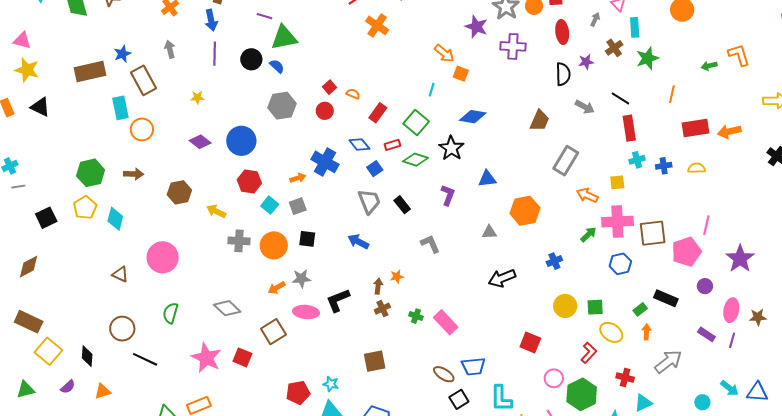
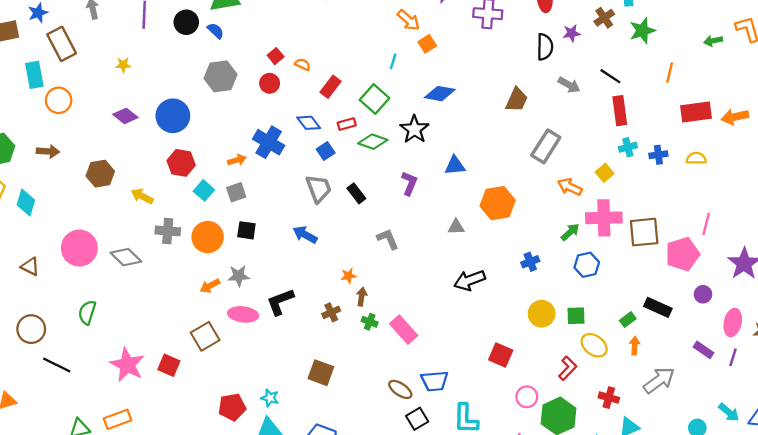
orange square: (461, 74) -> (427, 44), turned 35
yellow square: (617, 182) -> (605, 173), turned -35
blue hexagon: (620, 264) -> (587, 265), moved
brown arrow: (378, 286) -> (362, 297), moved
gray diamond: (227, 308) -> (126, 257), moved
brown square: (375, 361) -> (321, 373), turned 30

